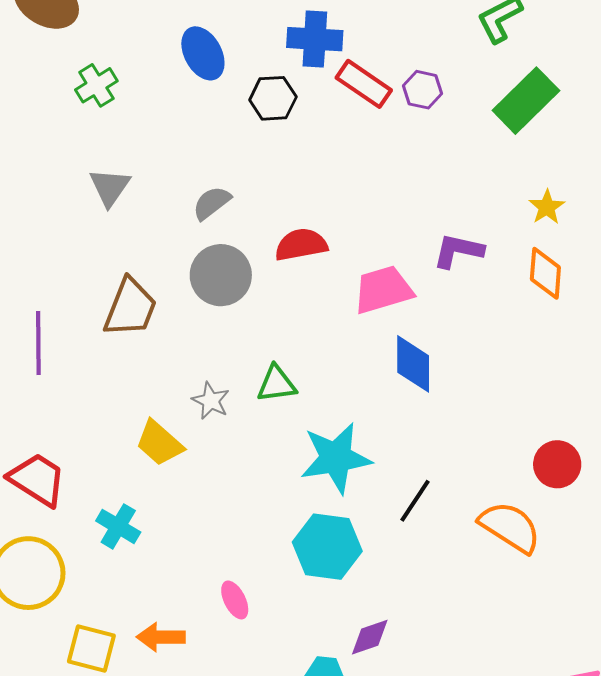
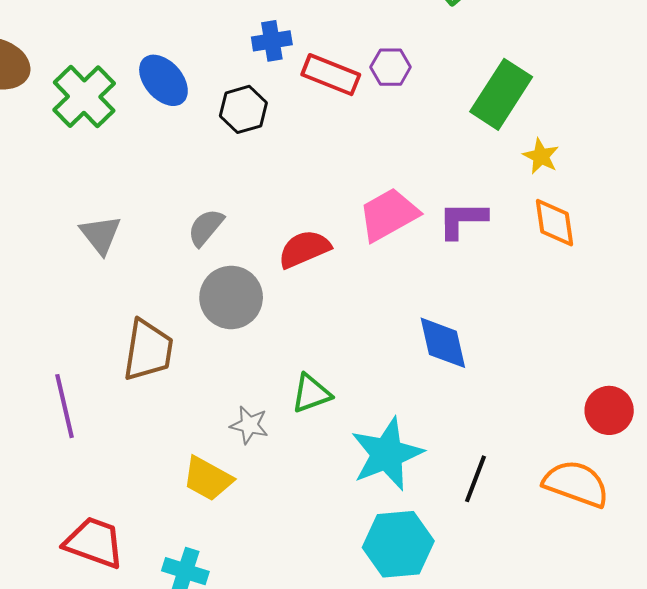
blue cross: (315, 39) -> (272, 41), size x0.7
green cross: (96, 85) -> (84, 97), moved, size x1.5
green rectangle: (526, 101) -> (501, 94), moved
pink trapezoid: (383, 290) -> (389, 215), moved

